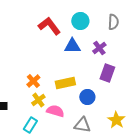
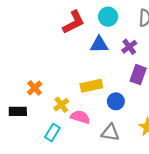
red L-shape: (49, 26) -> (74, 22), turned 100
orange cross: (33, 81) -> (35, 88), moved

